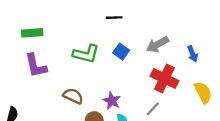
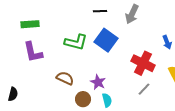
gray arrow: (157, 45) -> (132, 14), moved, turned -36
blue square: (121, 52) -> (106, 40), size x1.6
gray line: (153, 109) -> (144, 89), moved

